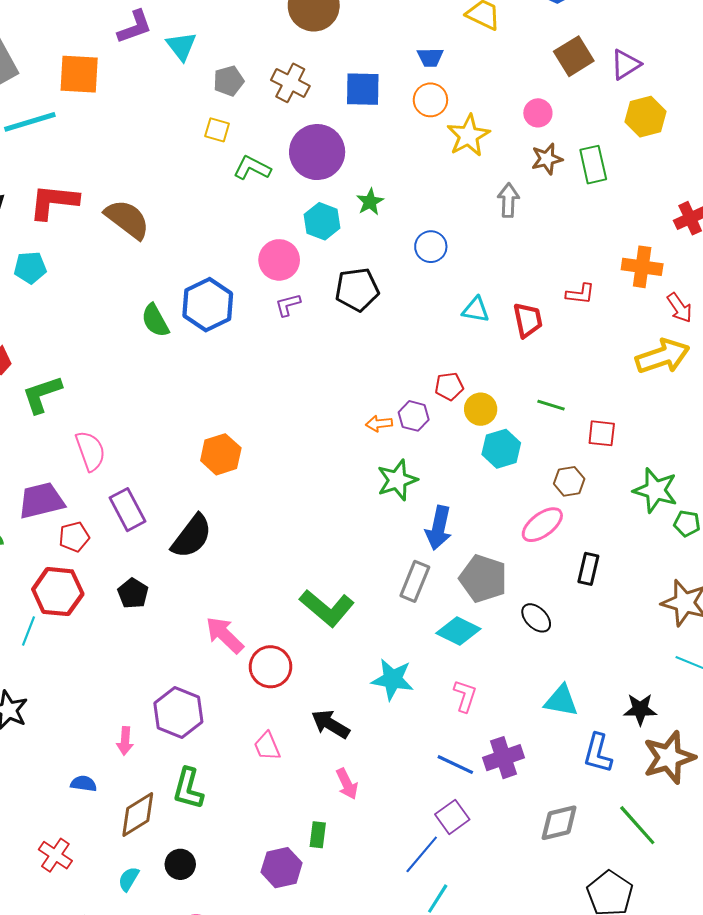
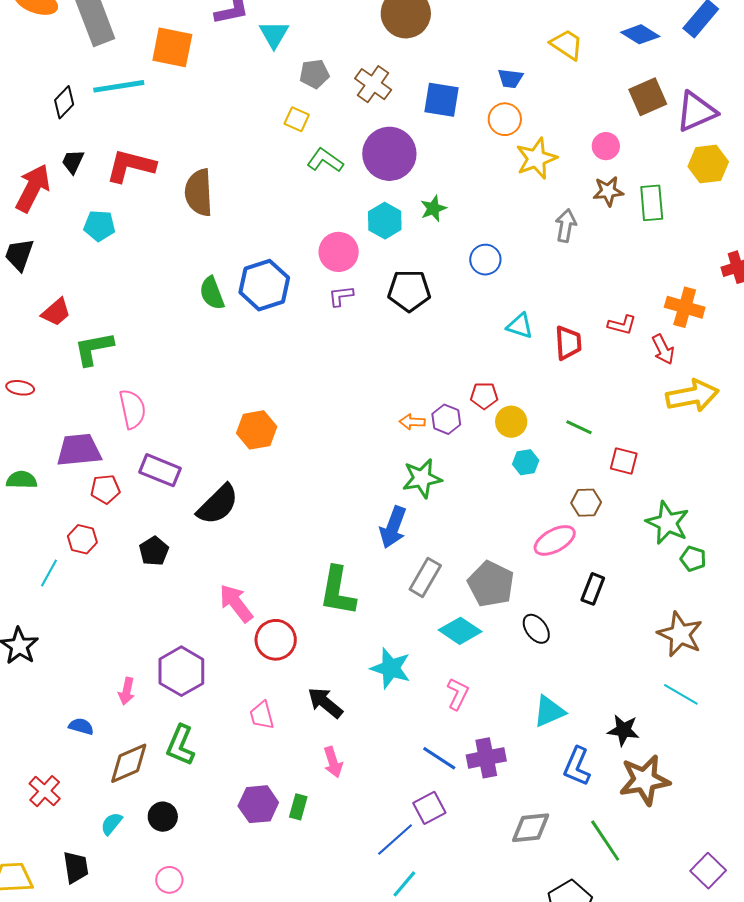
purple triangle: (626, 64) -> (696, 112), size x1.4
brown semicircle: (127, 219) -> (199, 193), turned -138
red arrow: (680, 308) -> (663, 349), moved
cyan hexagon: (501, 449) -> (526, 462), size x0.7
purple rectangle: (128, 510) -> (160, 470), turned -48
blue arrow: (439, 528) -> (393, 527), moved
red hexagon: (58, 592) -> (82, 539), size x0.6
green L-shape: (327, 608) -> (338, 591), turned 52
cyan triangle: (561, 701) -> (549, 711), turned -42
purple hexagon: (282, 868) -> (258, 804), moved

